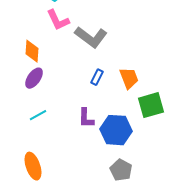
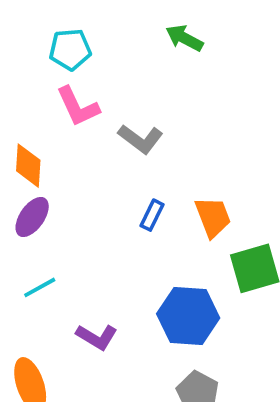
gray L-shape: (91, 37) -> (141, 139), size x0.7
purple L-shape: (86, 118) -> (97, 337), moved, turned -60

